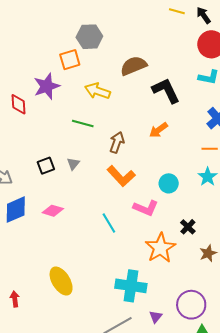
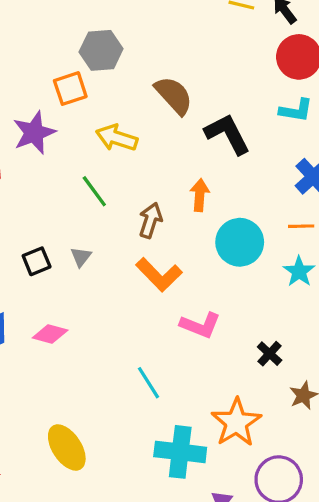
brown semicircle: (134, 66) -> (174, 95), turned 72
green line: (83, 123) -> (94, 191), turned 40
orange arrow: (159, 130) -> (200, 195), moved, turned 132
cyan circle: (169, 183) -> (240, 242), moved, size x1.5
cyan line: (109, 223) -> (148, 383), moved
orange star: (160, 248) -> (236, 422), moved

